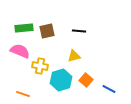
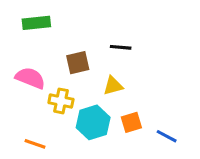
green rectangle: (24, 28) -> (36, 23), moved
brown square: (47, 31) -> (78, 63), moved
orange square: (86, 80) -> (131, 122), turned 32

